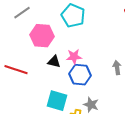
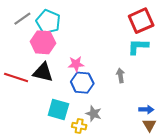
cyan pentagon: (73, 16) -> (48, 22), moved
black triangle: (54, 62) -> (43, 72), moved, size x1.5

